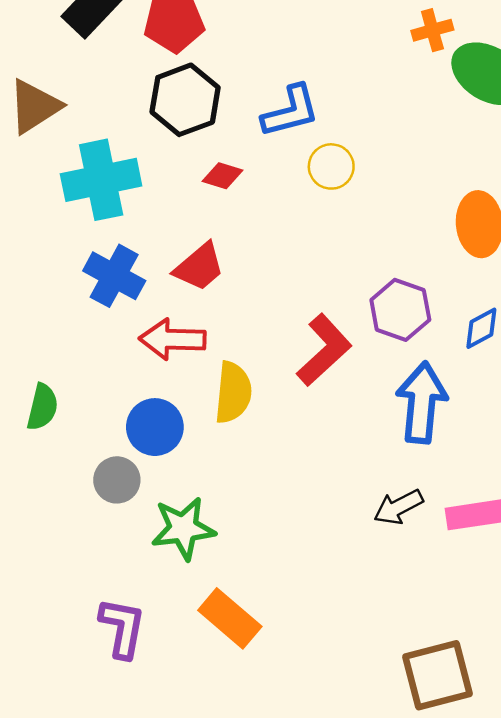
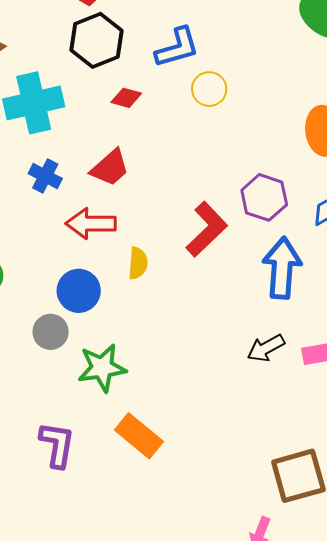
blue cross: (114, 276) -> (45, 176), size x0.7
yellow semicircle: (233, 392) -> (138, 263), size x0.7

